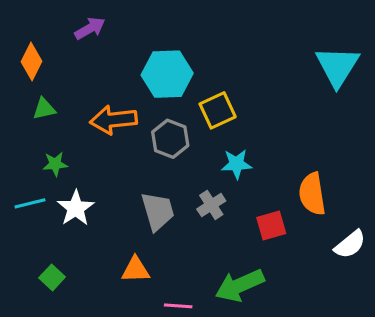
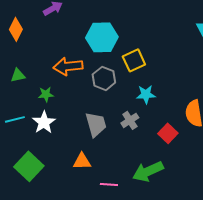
green triangle: (44, 109) -> (18, 75), moved
green star: (55, 164) -> (46, 94), moved
red square: (271, 225) -> (168, 133), turned -30
green square: (52, 277) -> (29, 166), size x1.8

